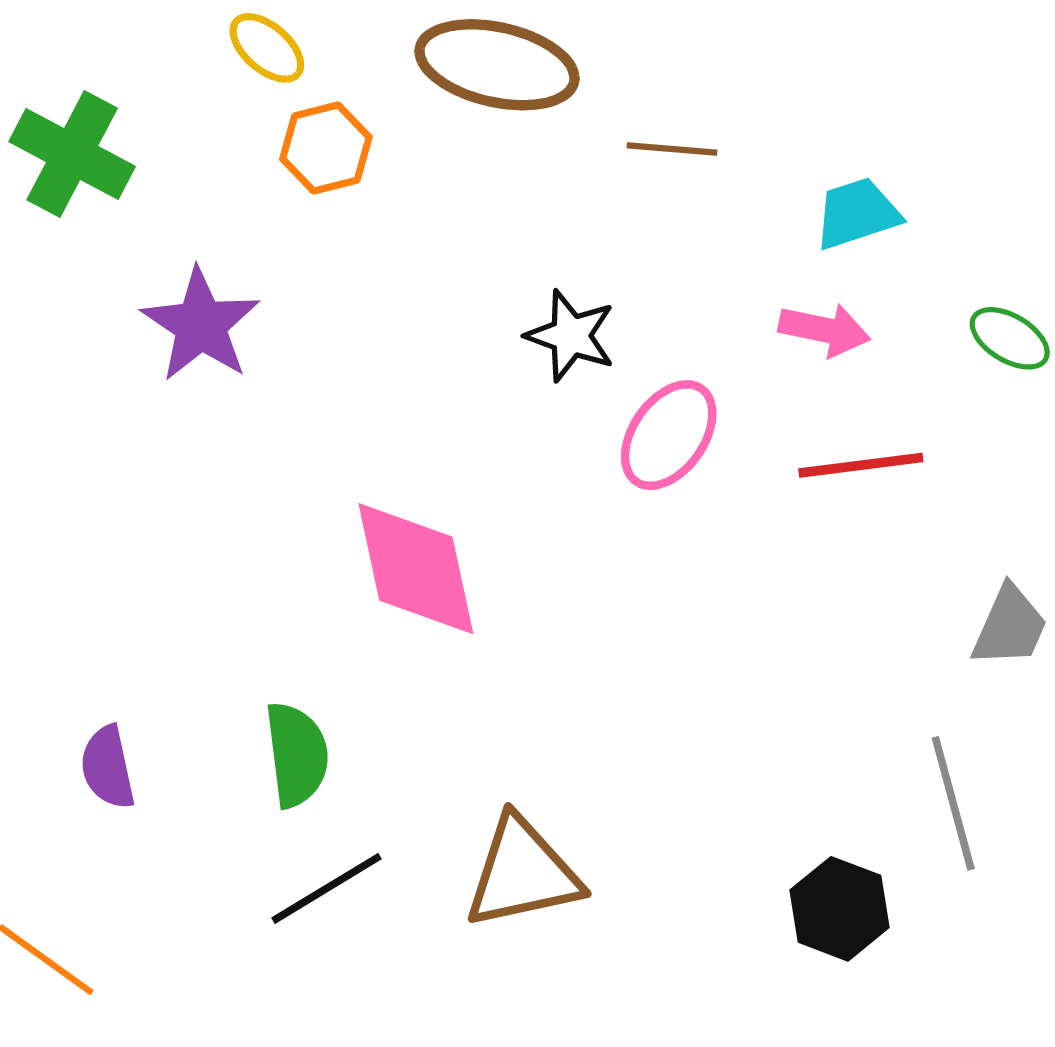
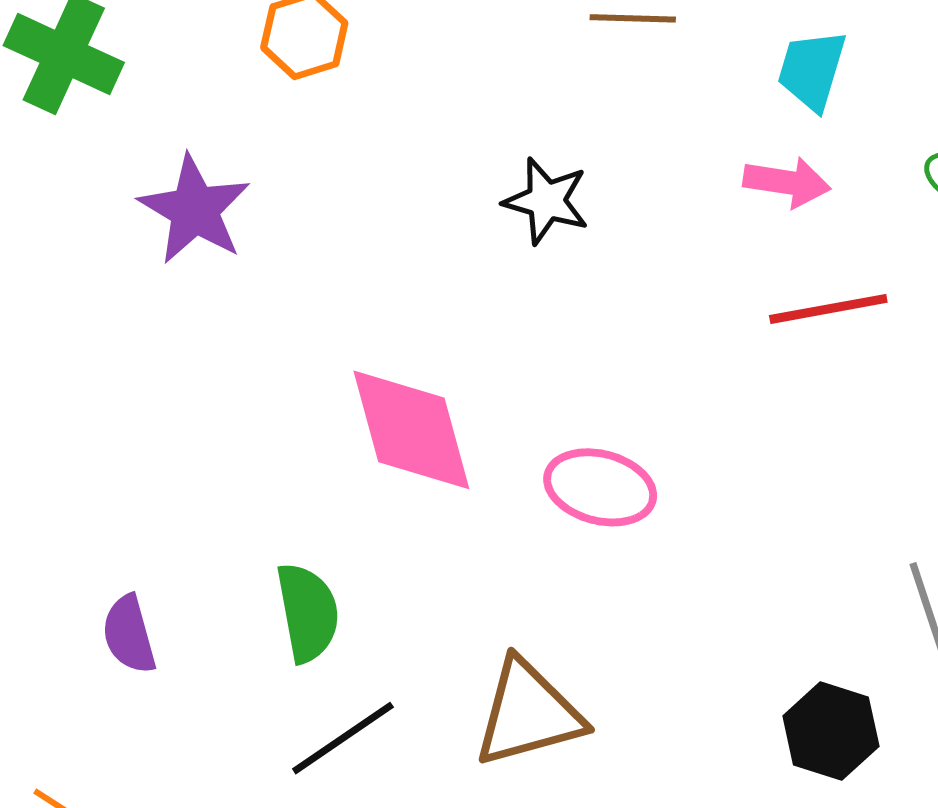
cyan trapezoid: (857, 213) -> (812, 70), turned -52
pink ellipse: (669, 435) -> (600, 487), moved, turned 73

